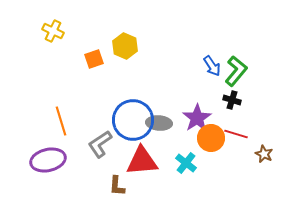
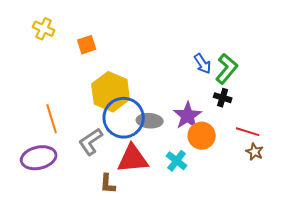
yellow hexagon: (125, 46) -> (111, 92), moved, size x1.5
orange square: (94, 59) -> (87, 45), moved
red line: (236, 134) -> (248, 132), moved

